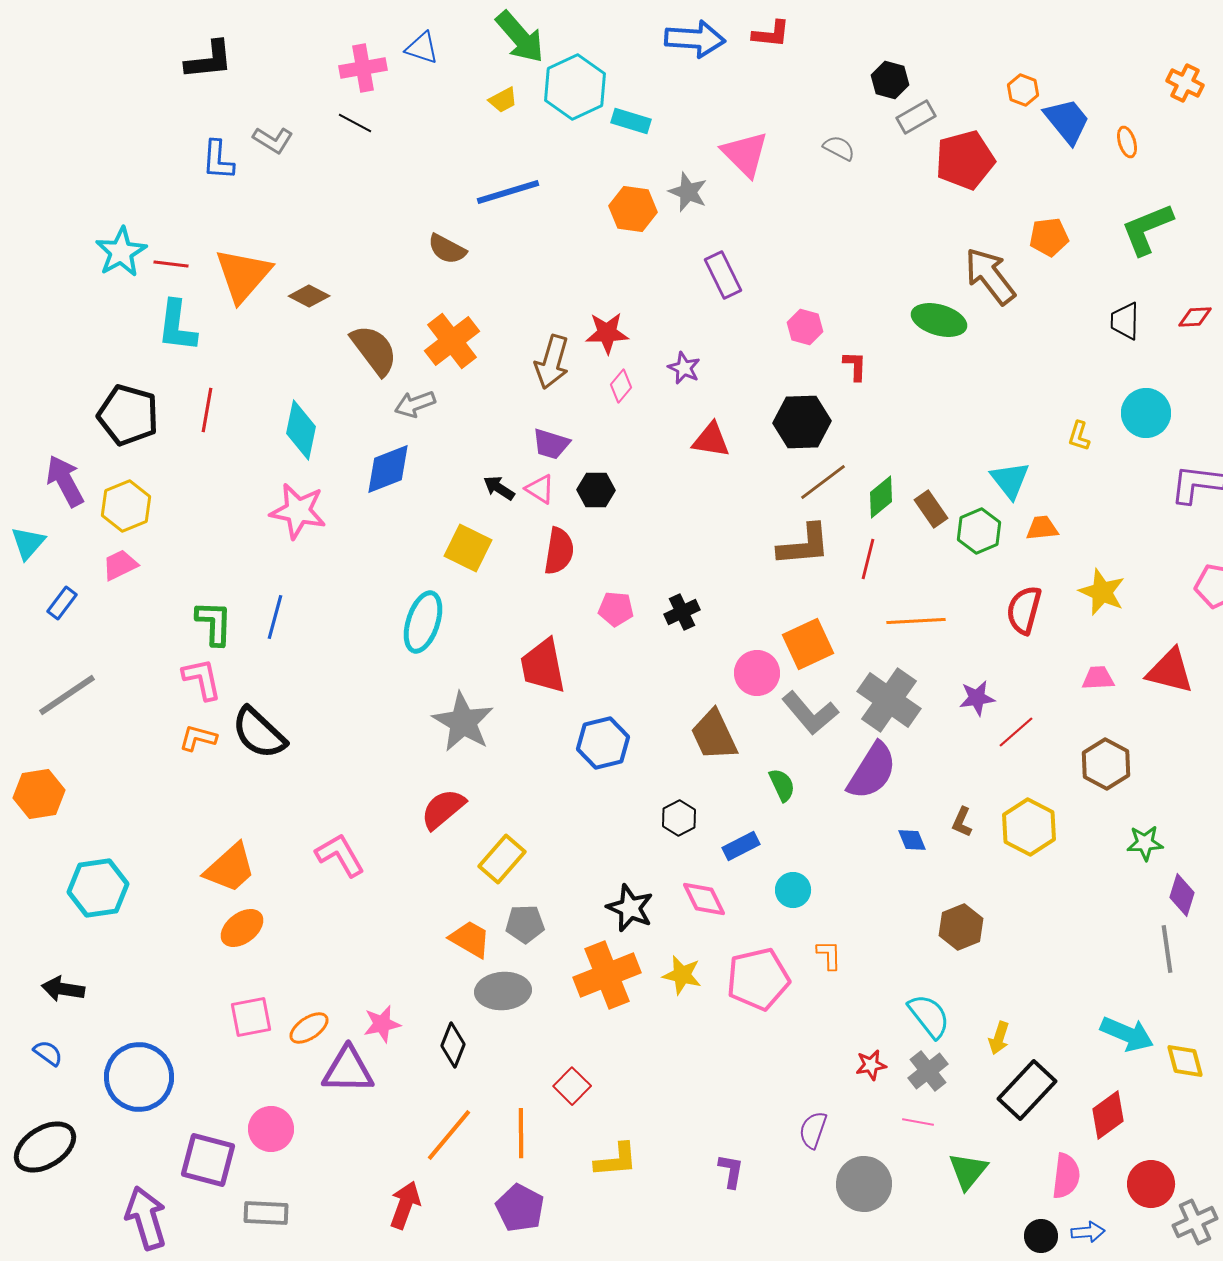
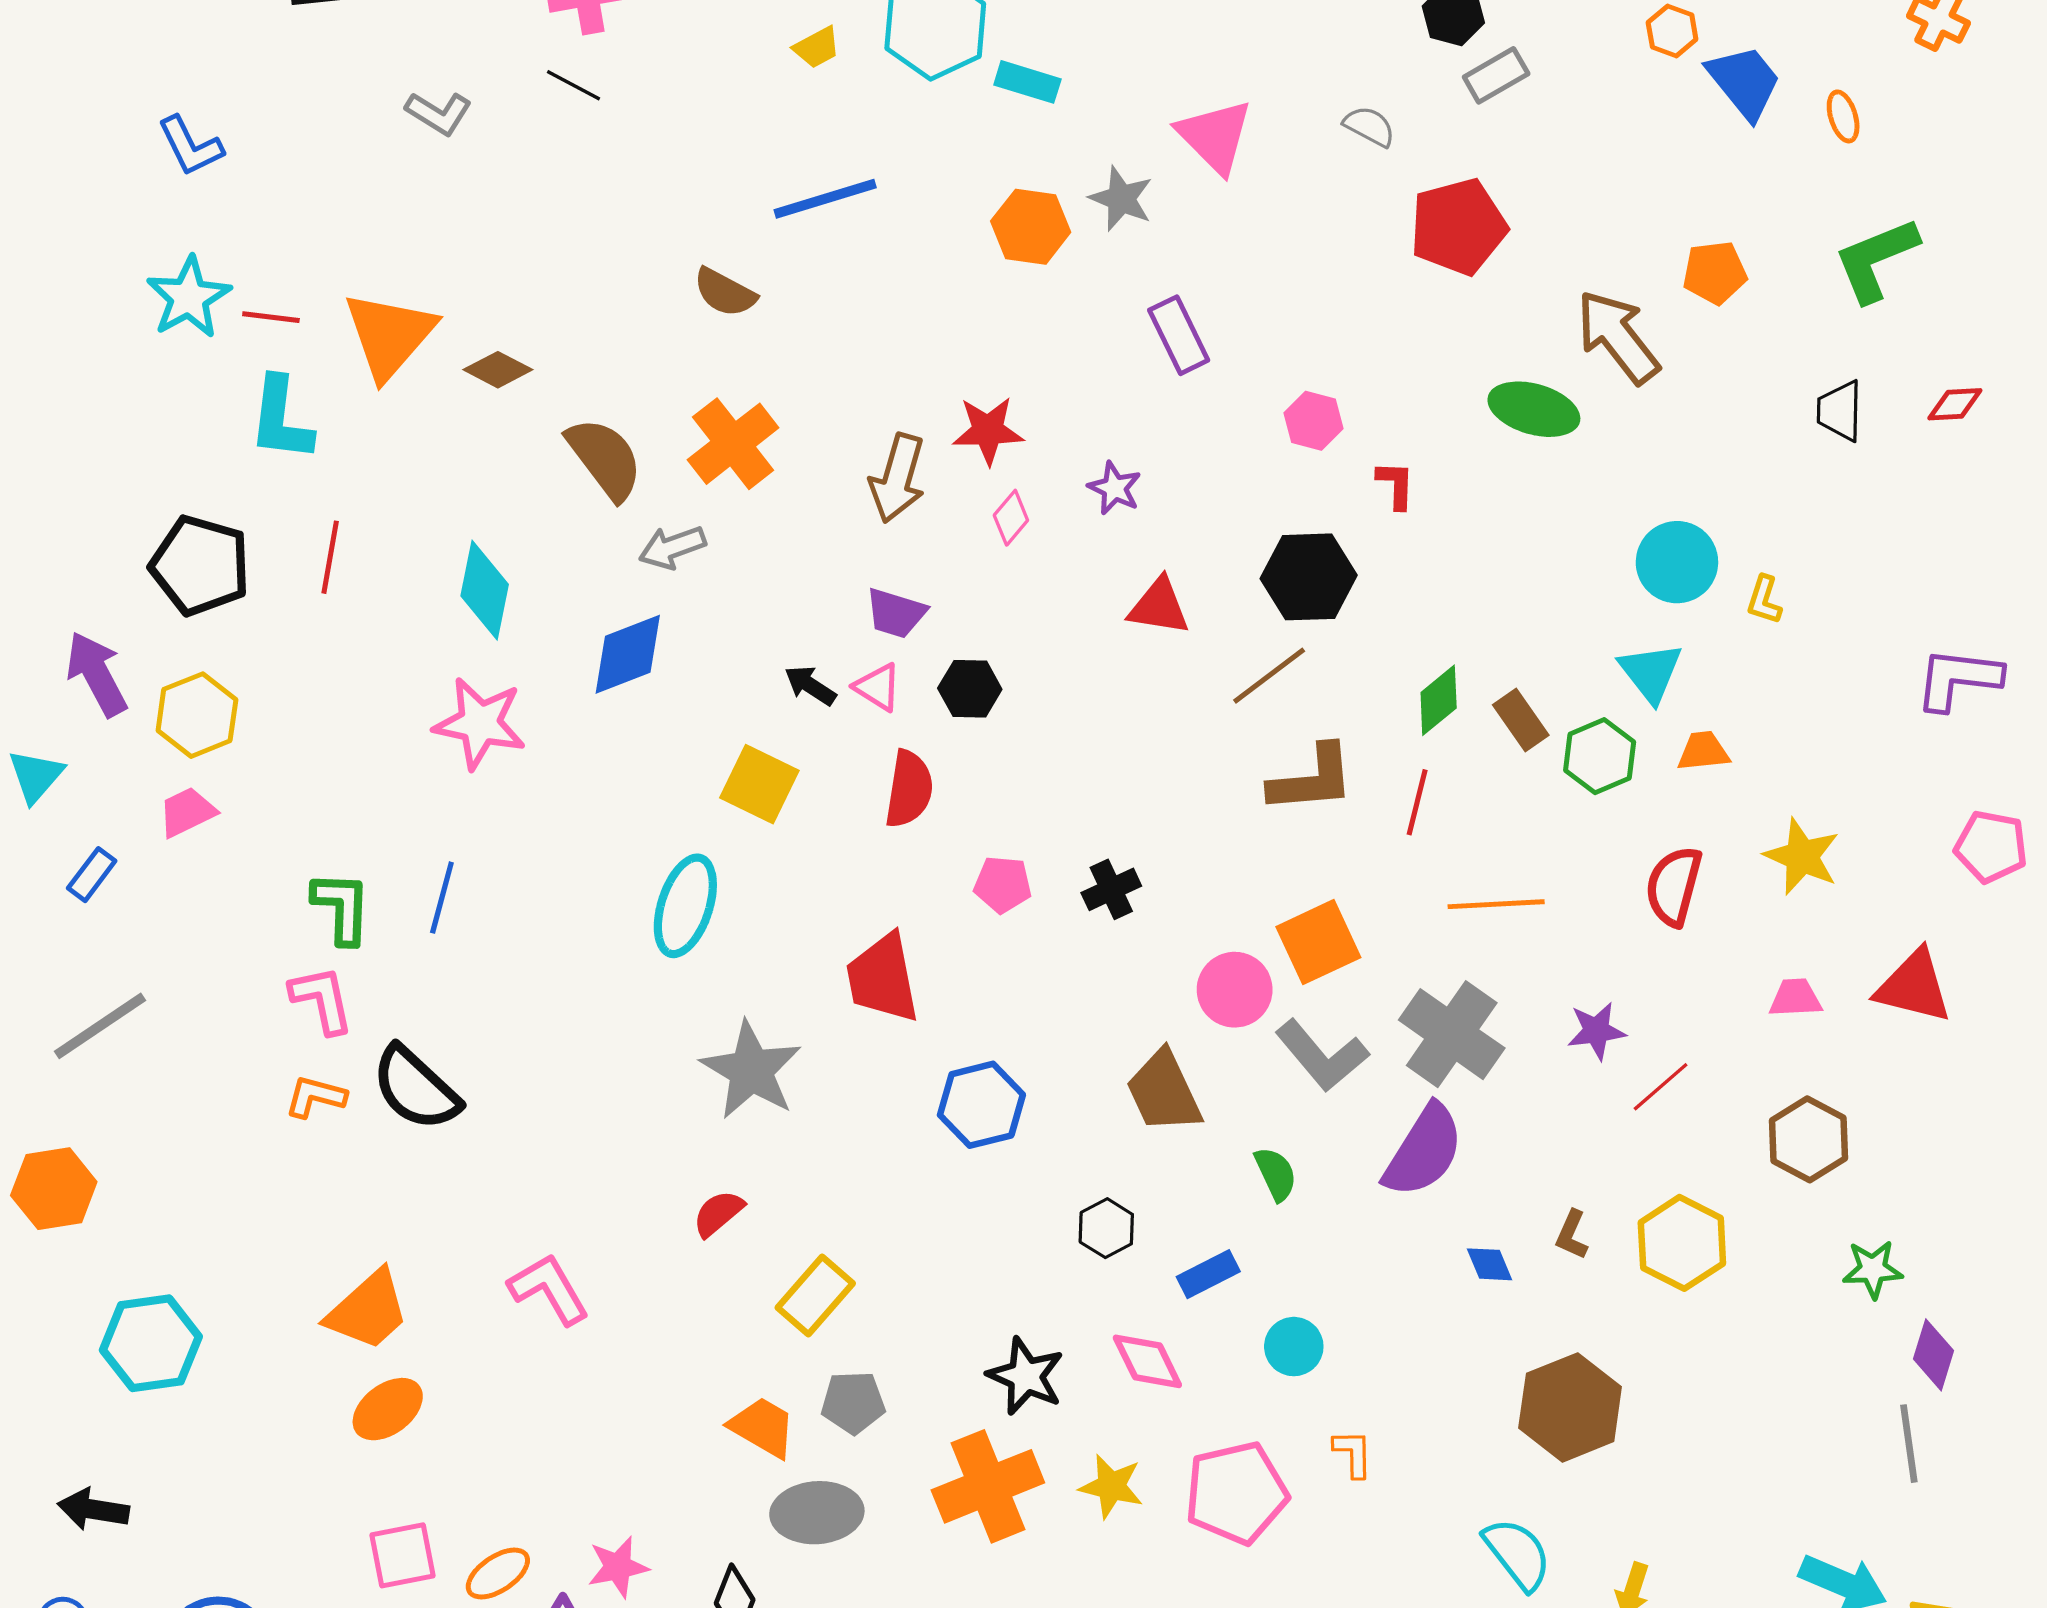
blue L-shape: (218, 160) -> (190, 146), moved, turned -30
red pentagon: (965, 160) -> (1458, 227), moved
cyan circle: (1146, 413) -> (1677, 562), moved
brown line: (823, 482) -> (1269, 676), moved
red semicircle: (443, 809) -> (718, 1213), size x0.7
brown hexagon: (961, 927) -> (1570, 1407), size x1.4

